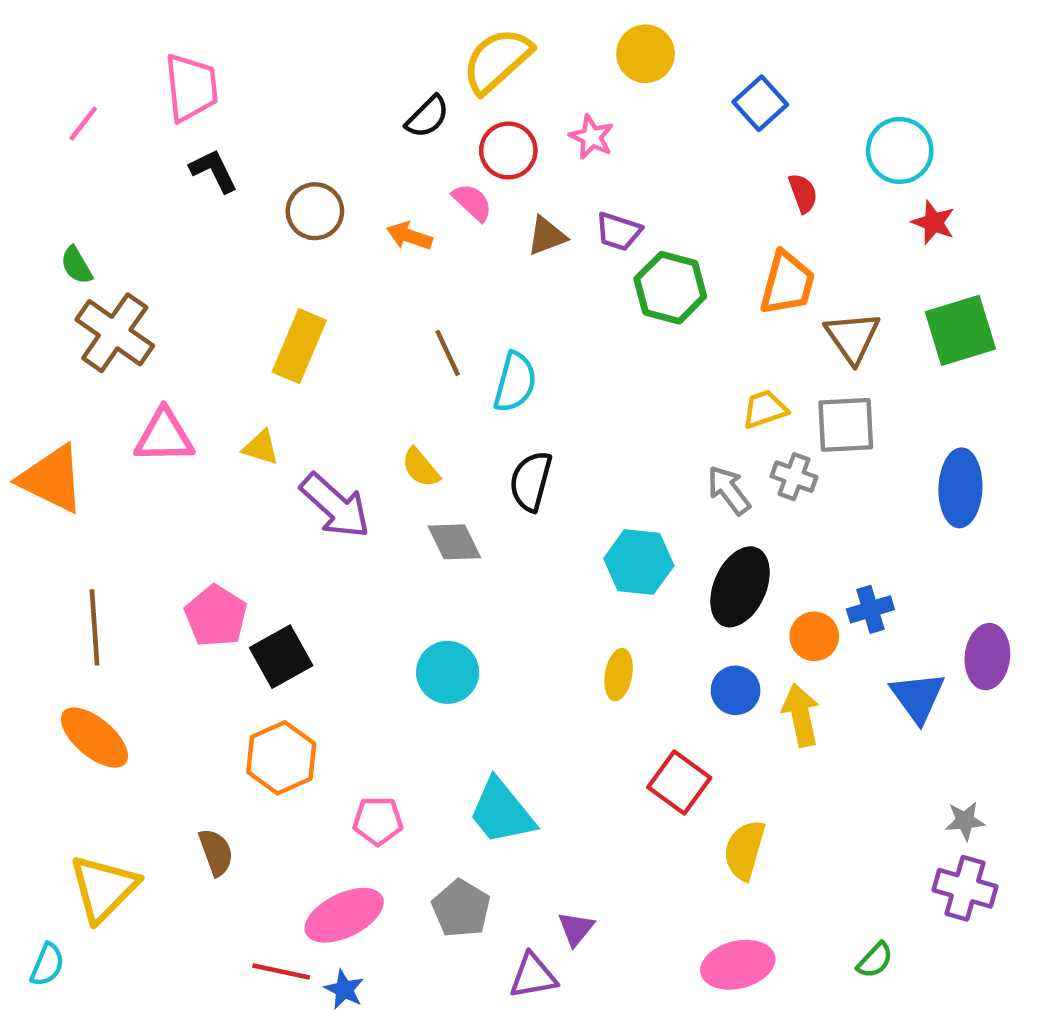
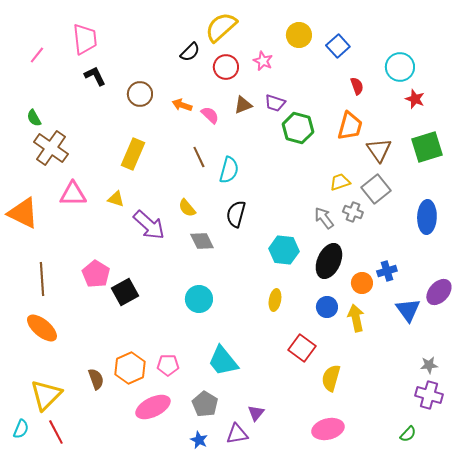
yellow circle: (646, 54) -> (299, 35), moved
pink semicircle: (472, 202) -> (210, 115), moved
gray square: (846, 425) -> (376, 189), turned -36
purple ellipse: (987, 657) -> (439, 292), turned 36
orange hexagon: (281, 758) -> (130, 368), moved
green semicircle: (875, 960) -> (408, 434), moved
red line: (281, 971) -> (56, 432), moved, turned 50
blue star: (344, 989) -> (199, 440), moved

